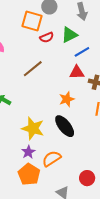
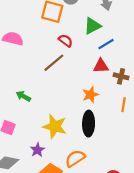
red semicircle: (47, 37) -> (66, 41), moved, turned -120
black ellipse: (65, 126) -> (89, 124), turned 40
purple star: (28, 152) -> (37, 150), moved

